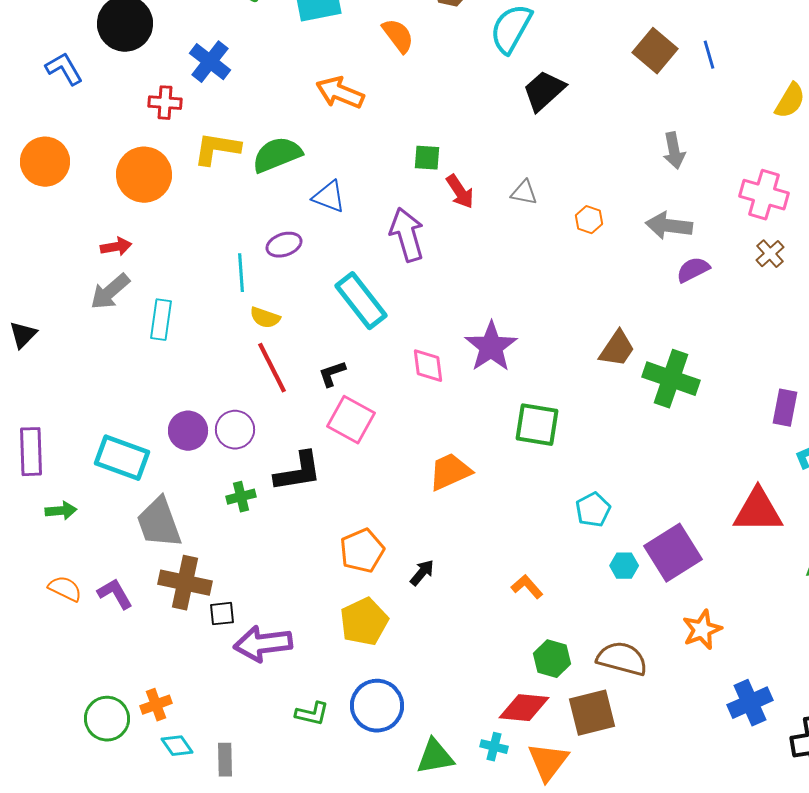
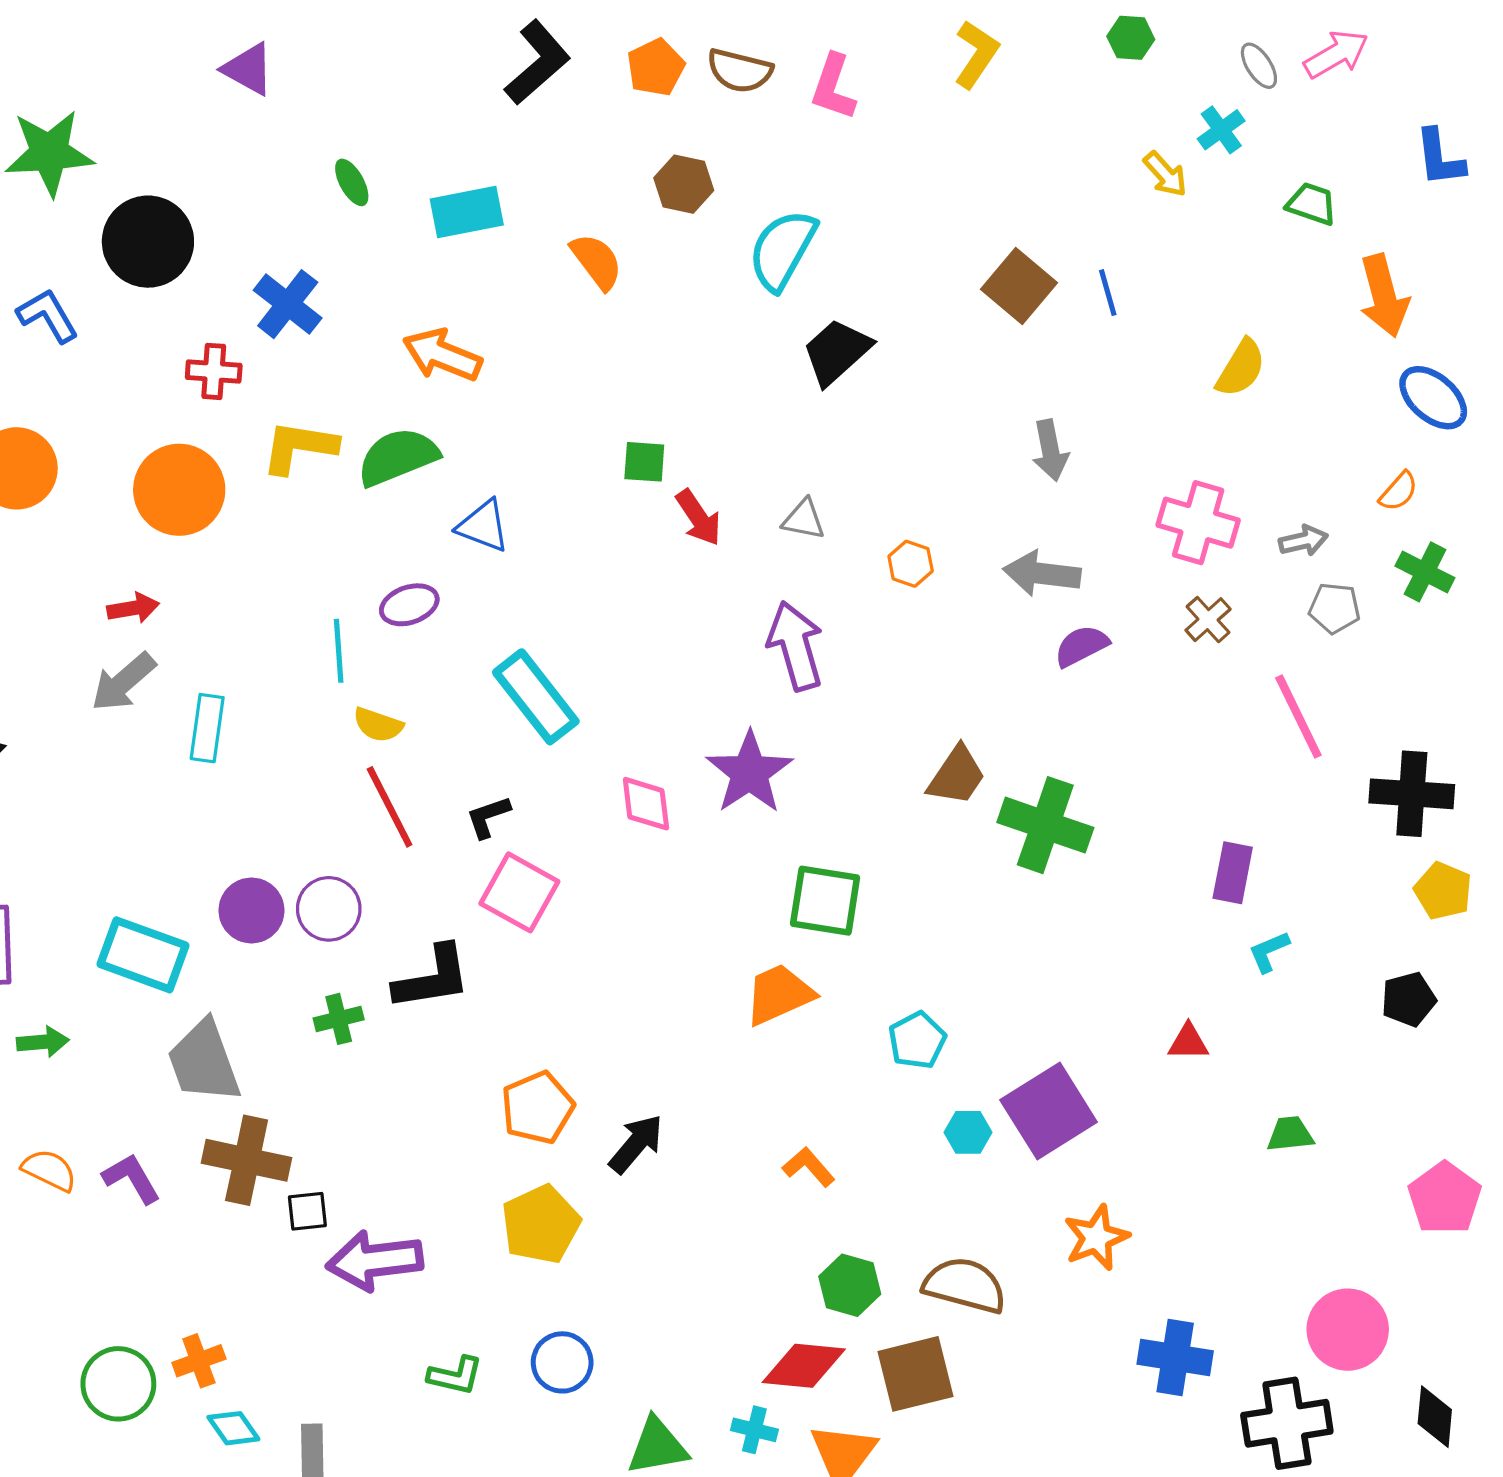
orange arrow: (340, 93) -> (442, 355), moved
purple arrow: (407, 235) -> (795, 646), moved
orange trapezoid: (450, 472) -> (779, 994), moved
red triangle: (758, 511) -> (1188, 1042), size x0.5
black arrow: (422, 573) -> (636, 1144), size x1.4
blue cross: (750, 703) -> (1175, 1358), turned 33
blue circle: (377, 706) -> (562, 1362), size x0.7

